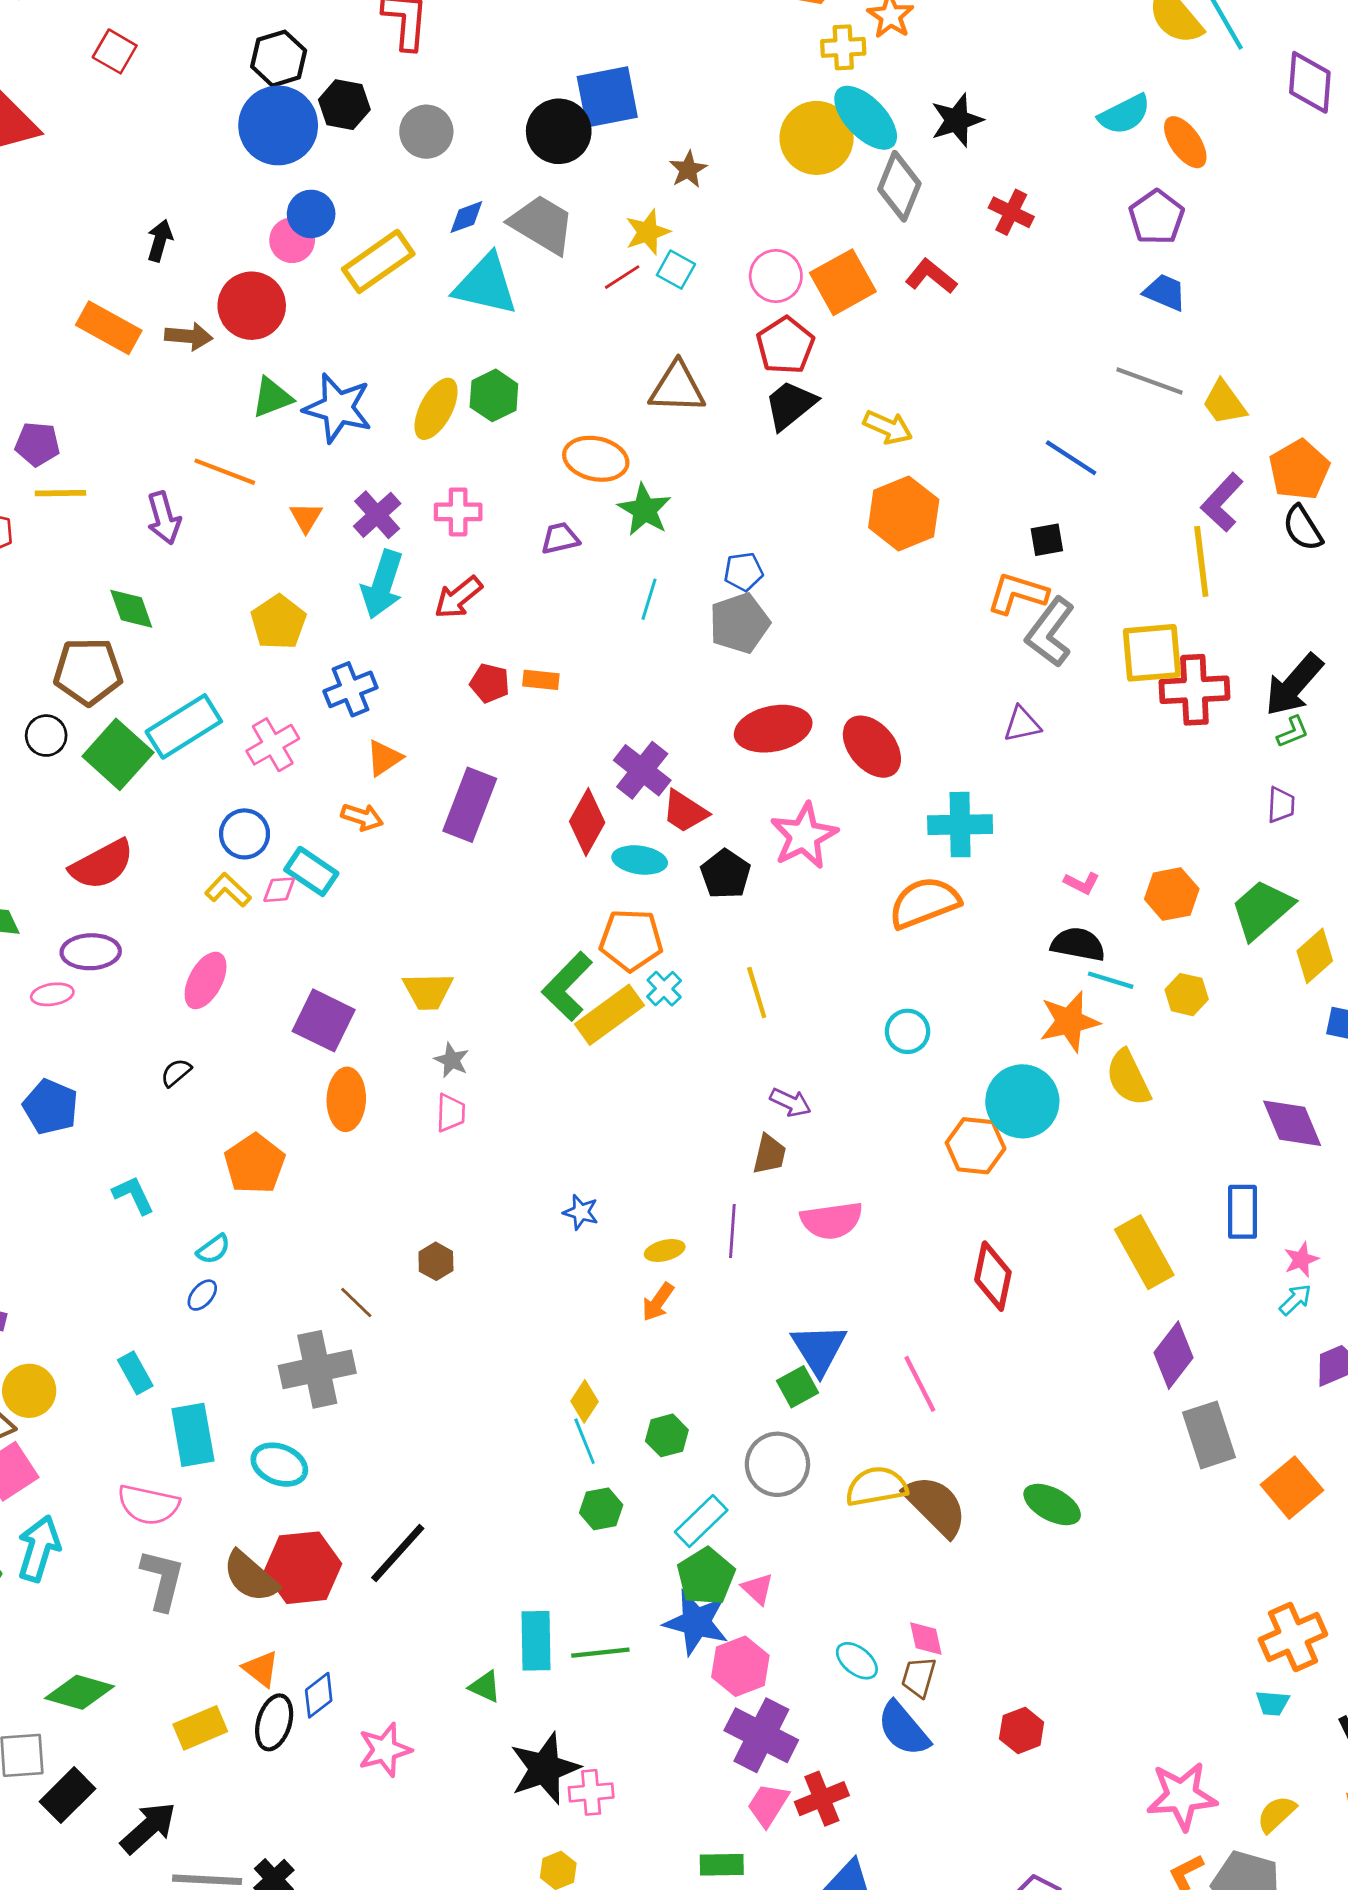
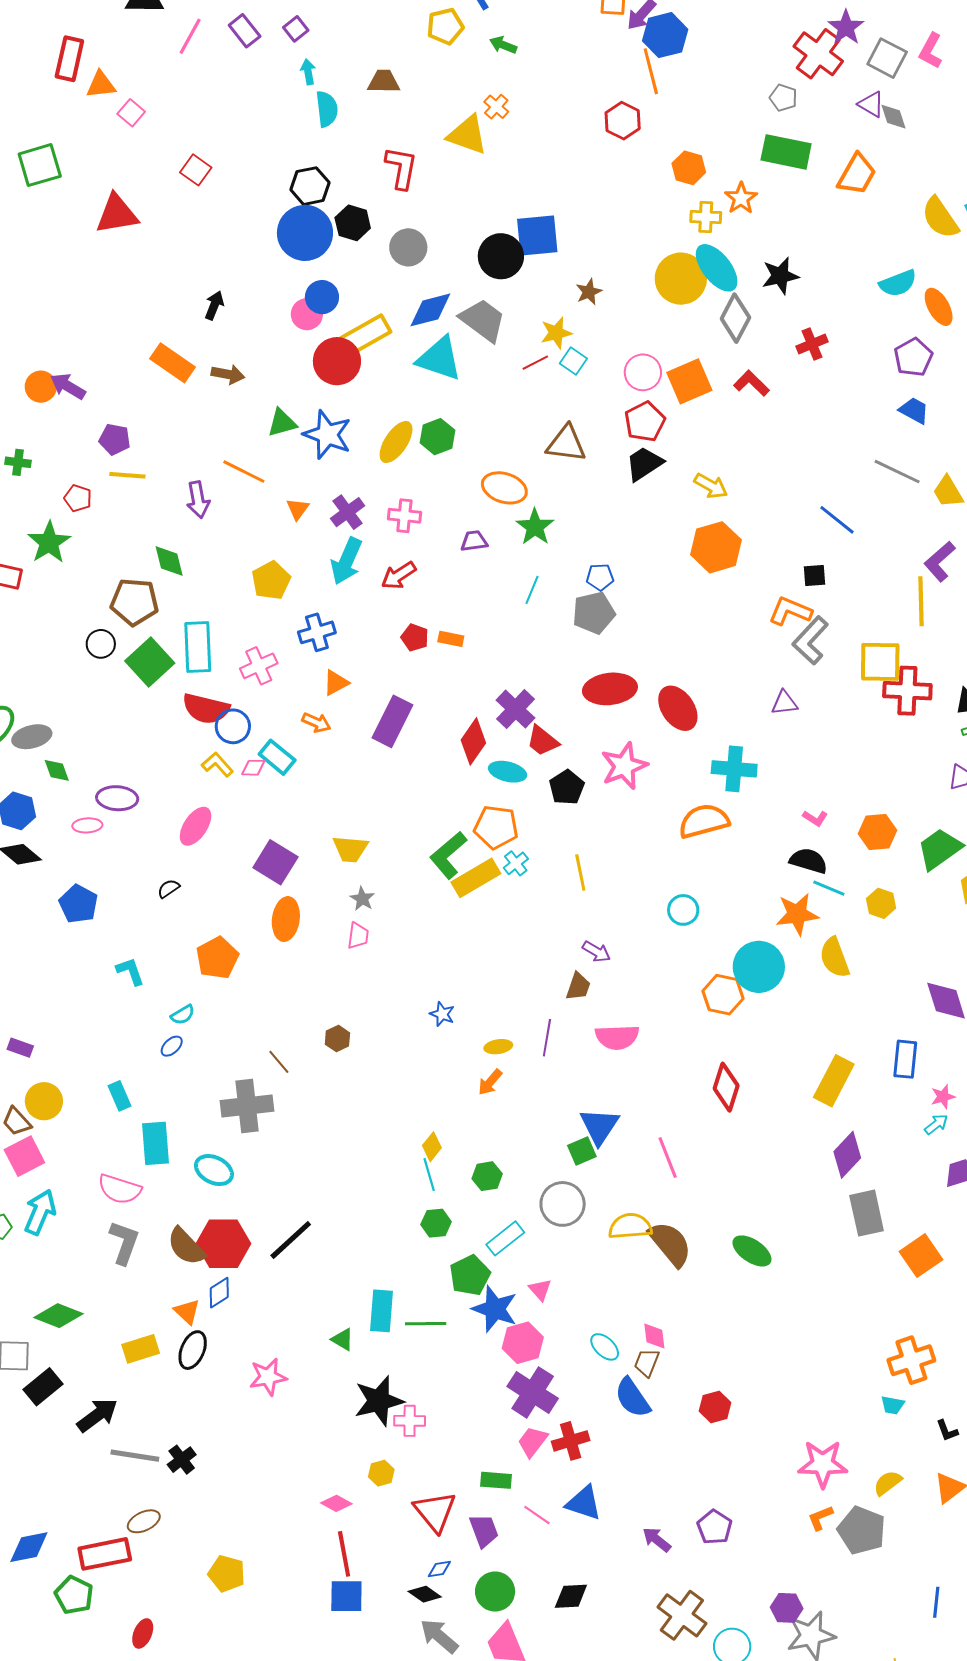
red cross: (1011, 212) -> (812, 344), turned 36
blue diamond: (466, 217) -> (430, 310), size x1.6
red circle: (252, 306) -> (337, 361), moved
cyan rectangle: (184, 726) -> (198, 647), turned -66
red semicircle: (102, 865) -> (206, 709), moved, turned 36
yellow rectangle: (1144, 1252) -> (834, 1081), turned 51
green pentagon: (706, 1576) -> (470, 1275), moved
blue diamond: (319, 1695) -> (219, 1293), moved

